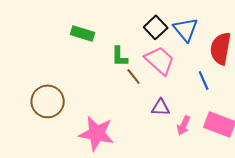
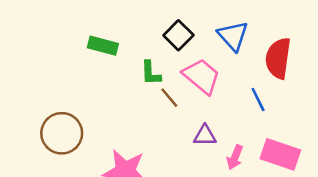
black square: (156, 27) -> (178, 35), moved

